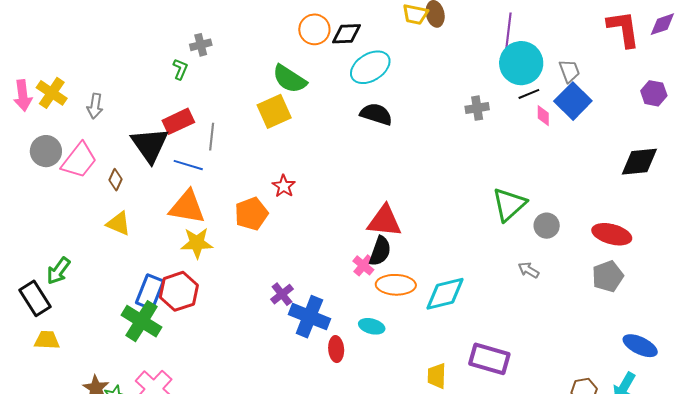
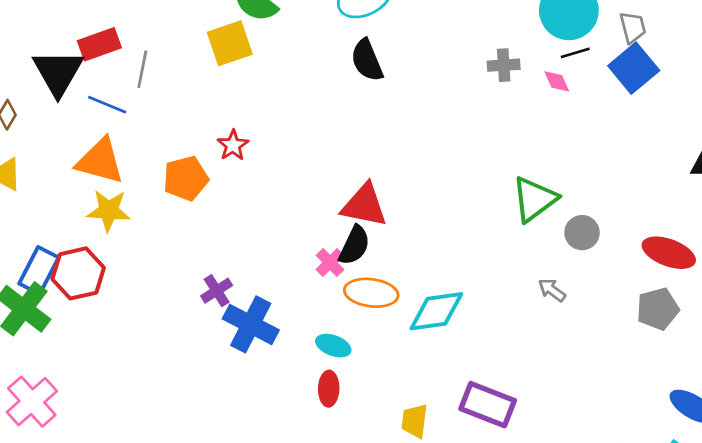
black semicircle: (376, 114) -> (367, 60), turned -136
pink diamond: (543, 116) -> (557, 81), moved, turned -30
red ellipse: (336, 349) -> (329, 389), moved

